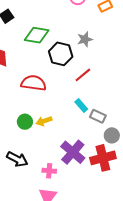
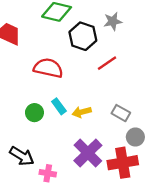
cyan rectangle: (81, 106) -> (59, 106), moved
yellow arrow: (44, 121) -> (82, 112), moved
pink cross: (49, 171) -> (48, 173), moved

